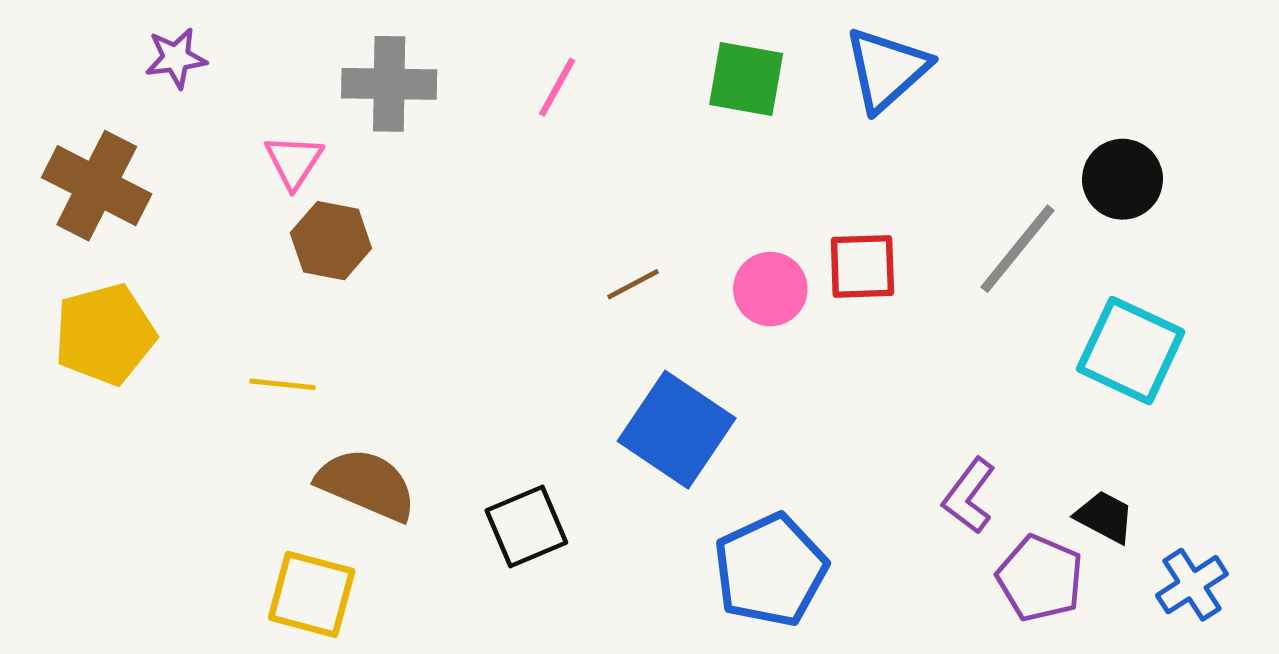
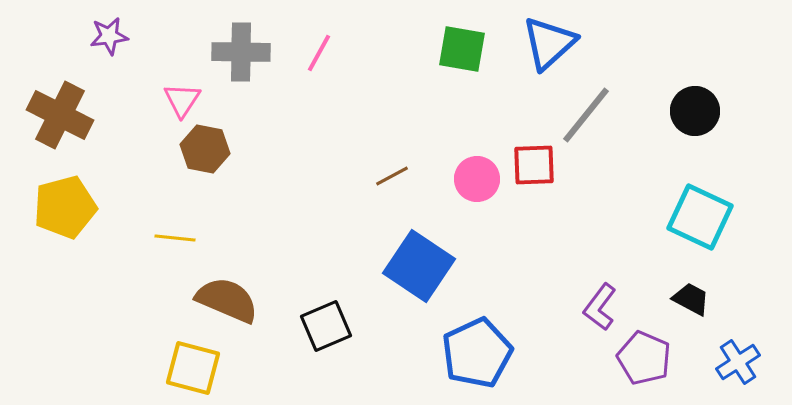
pink line: (557, 87) -> (319, 53), moved
gray line: (1018, 249) -> (586, 115), moved
black trapezoid: (1105, 517) -> (691, 299), moved

